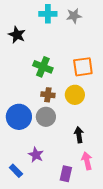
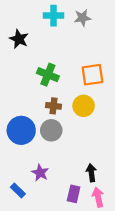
black arrow: (79, 135) -> (91, 173), moved
pink arrow: (87, 161) -> (98, 197), moved

